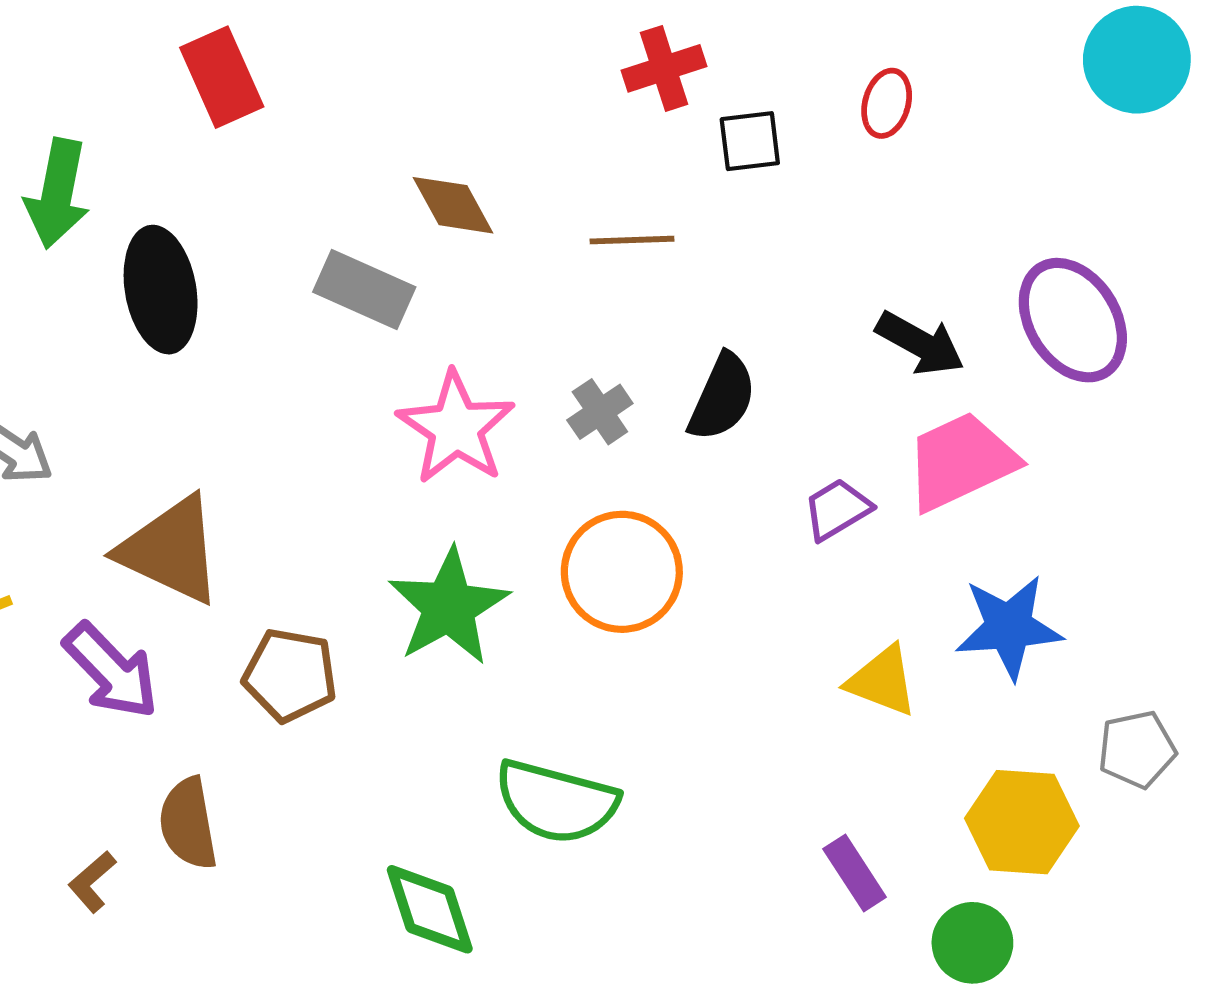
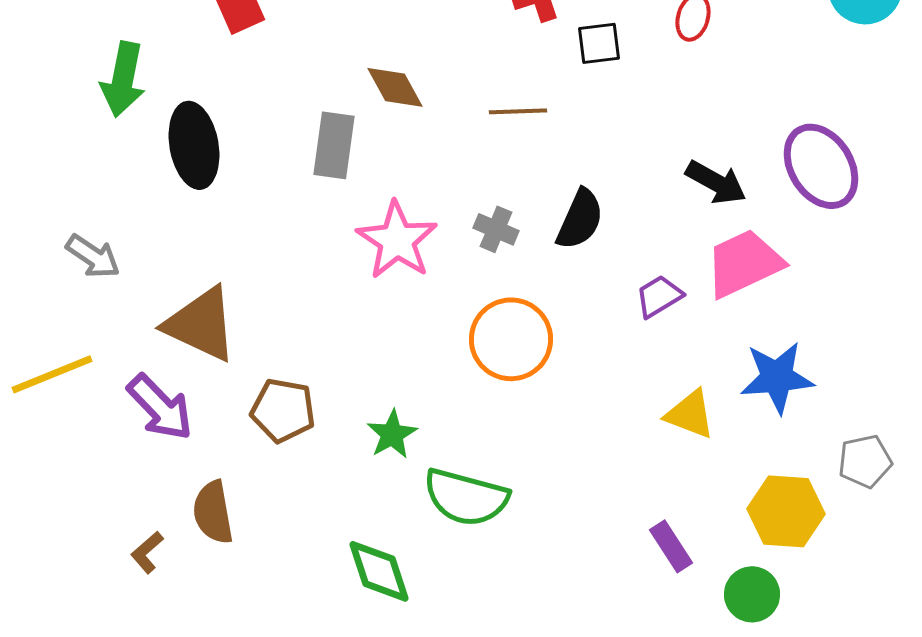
gray rectangle: (364, 290) -> (334, 145), turned 74
gray cross: (600, 412) -> (496, 229), turned -33
green star: (449, 607) -> (392, 434), moved, size x0.6

